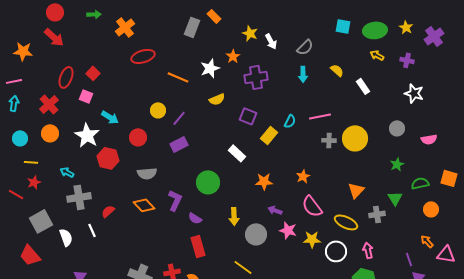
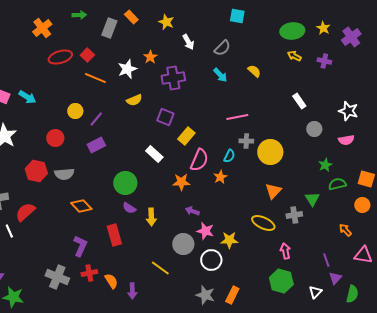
green arrow: (94, 14) -> (79, 15), moved
cyan square: (343, 26) -> (237, 16), moved
yellow star: (250, 33) -> (166, 22), moved
red square: (93, 73) -> (87, 55), moved
cyan arrow: (303, 74) -> (220, 75), turned -42
white rectangle: (363, 86) -> (299, 101), moved
white star: (414, 93) -> (348, 111), moved
cyan arrow: (110, 117) -> (27, 97), moved
cyan semicircle: (290, 121) -> (229, 156), moved
yellow circle: (355, 138) -> (270, 152), moved
red hexagon: (108, 158) -> (36, 171), moved
green star: (397, 164) -> (325, 165), moved
purple L-shape: (175, 200) -> (80, 246), moved
orange diamond: (144, 205) -> (81, 206), moved
pink semicircle: (312, 206) -> (199, 160), moved, turned -120
orange circle: (431, 209) -> (362, 205), moved
red semicircle: (108, 211) -> (25, 212), size x1.5
purple semicircle: (195, 218) -> (129, 208), moved
gray circle: (256, 234) -> (183, 244), moved
orange arrow: (427, 241) -> (345, 230), moved
red rectangle: (198, 246) -> (114, 235), moved
white circle: (336, 251) -> (211, 260), moved

